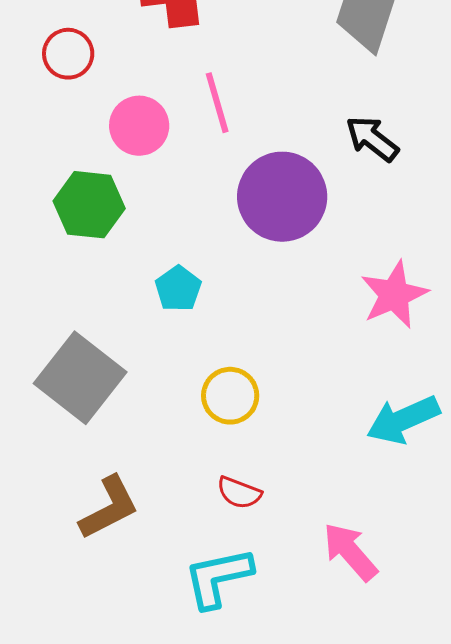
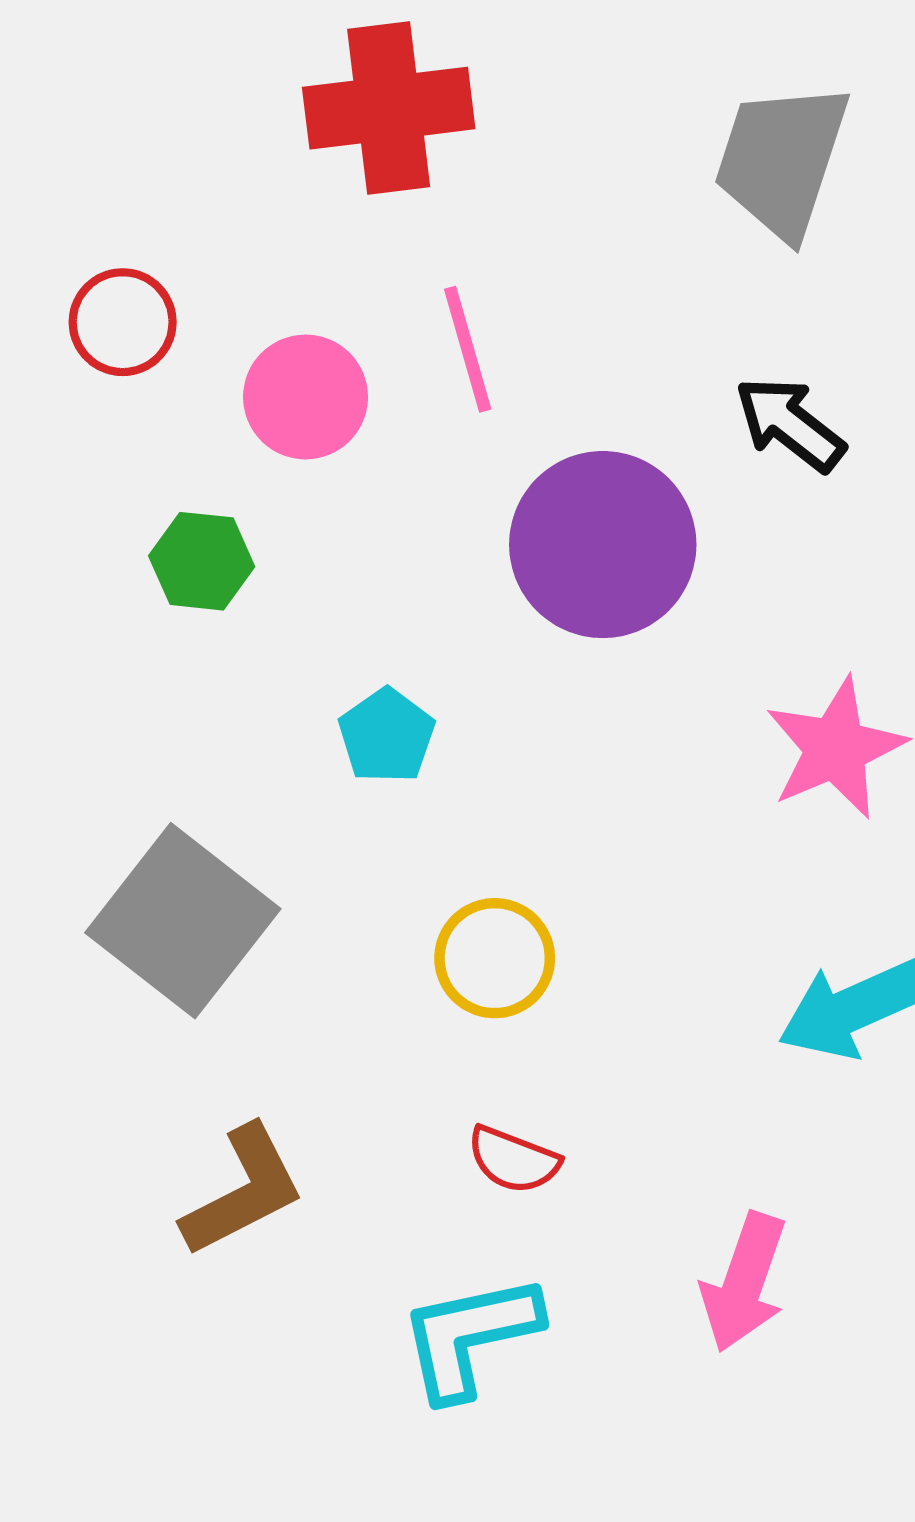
red circle: (68, 54) -> (123, 322), moved
green hexagon: (89, 205) -> (202, 561), size x0.7
pink arrow: (350, 552) -> (744, 1282), turned -120

